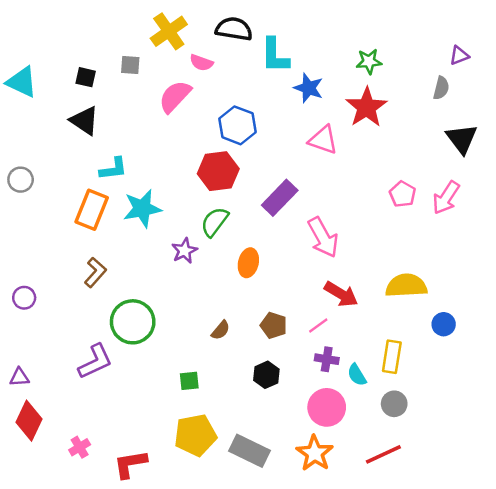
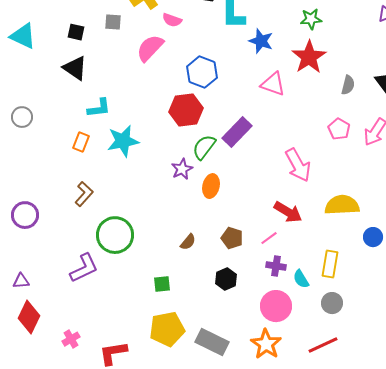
gray semicircle: (441, 88) -> (348, 85), moved
orange rectangle: (92, 210) -> (81, 142), size x0.6
green semicircle: (215, 222) -> (204, 147), moved
pink arrow: (323, 237) -> (298, 165), moved
purple star: (184, 251) -> (182, 169), moved
purple circle: (24, 298) -> (25, 215), size x1.4

